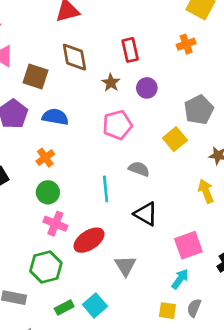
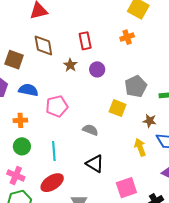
pink pentagon: (117, 125) -> (57, 106), moved
yellow square: (175, 139) -> (118, 108), turned -30
orange cross: (45, 158) -> (20, 120), turned 32
cyan line: (106, 189) -> (54, 151), moved
pink cross: (55, 224) -> (16, 175), moved

